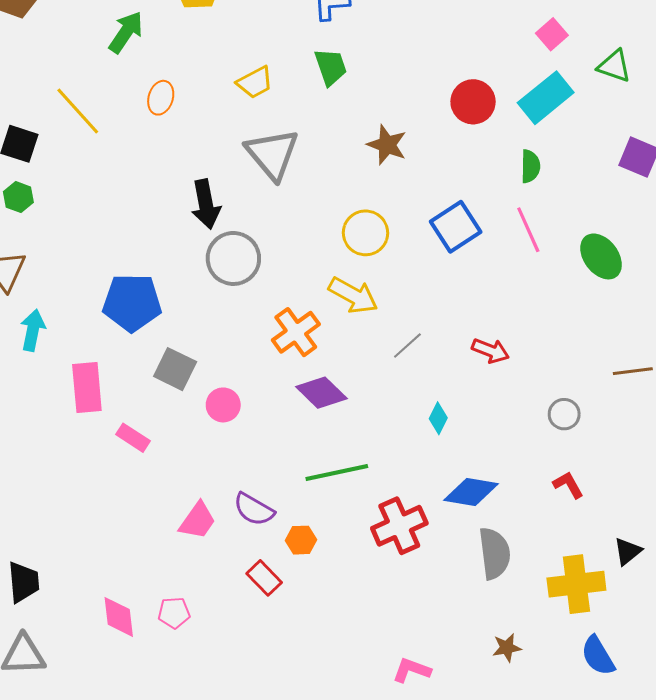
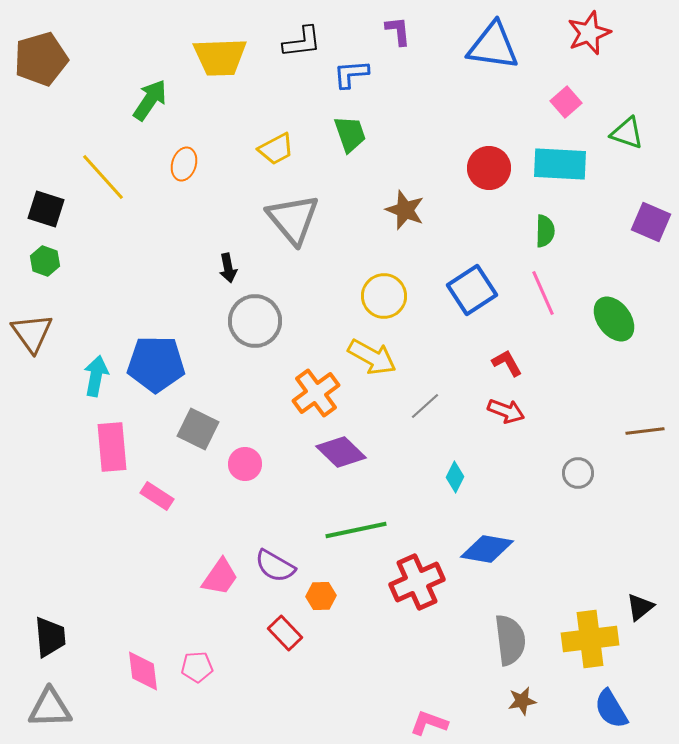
cyan rectangle: (546, 98) -> (560, 164), turned 42
black arrow: (206, 204) -> (228, 268), size x0.6
cyan arrow: (33, 330) -> (96, 376), moved
red L-shape: (568, 485) -> (507, 363), moved
gray semicircle: (495, 553) -> (510, 640), moved

